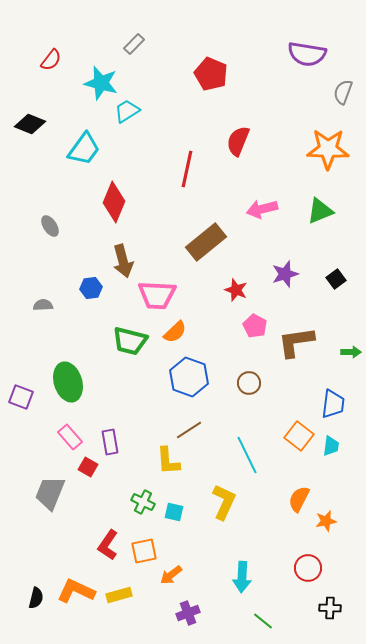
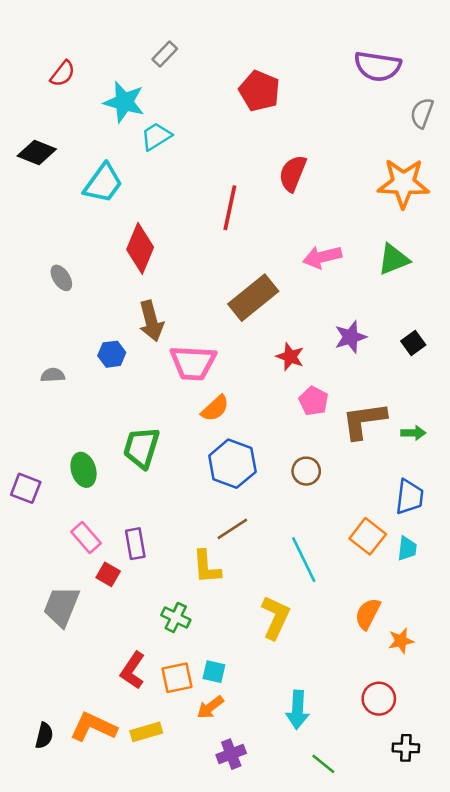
green trapezoid: (130, 341) -> (141, 448), moved, turned 93
green arrow: (351, 352) -> (413, 433), moved
green ellipse: (68, 382) -> (84, 470), size x0.7
cyan square: (174, 512) -> (214, 672), moved

